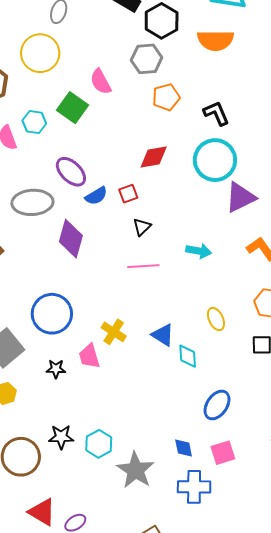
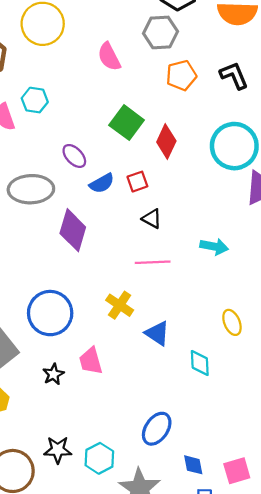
green square: (72, 108) -> (127, 123), moved
black L-shape: (216, 113) -> (234, 75), moved
red diamond: (154, 157) -> (166, 141), turned -56
purple ellipse: (71, 172) -> (74, 156), size x0.7
black triangle: (142, 227) -> (152, 219), turned -48
yellow cross: (114, 332) -> (120, 305), moved
blue triangle: (163, 335) -> (157, 333), moved
black star: (56, 369) -> (53, 374), turned -30
blue ellipse: (217, 405) -> (157, 429), moved

